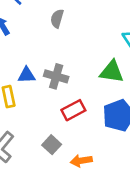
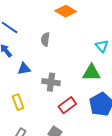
blue triangle: (27, 75) -> (24, 69), moved

